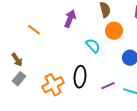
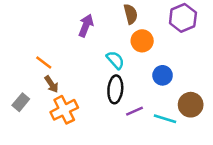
orange line: (34, 30) -> (44, 63), moved
brown arrow: (17, 60) -> (51, 84), moved
black ellipse: (80, 77) -> (115, 89), moved

